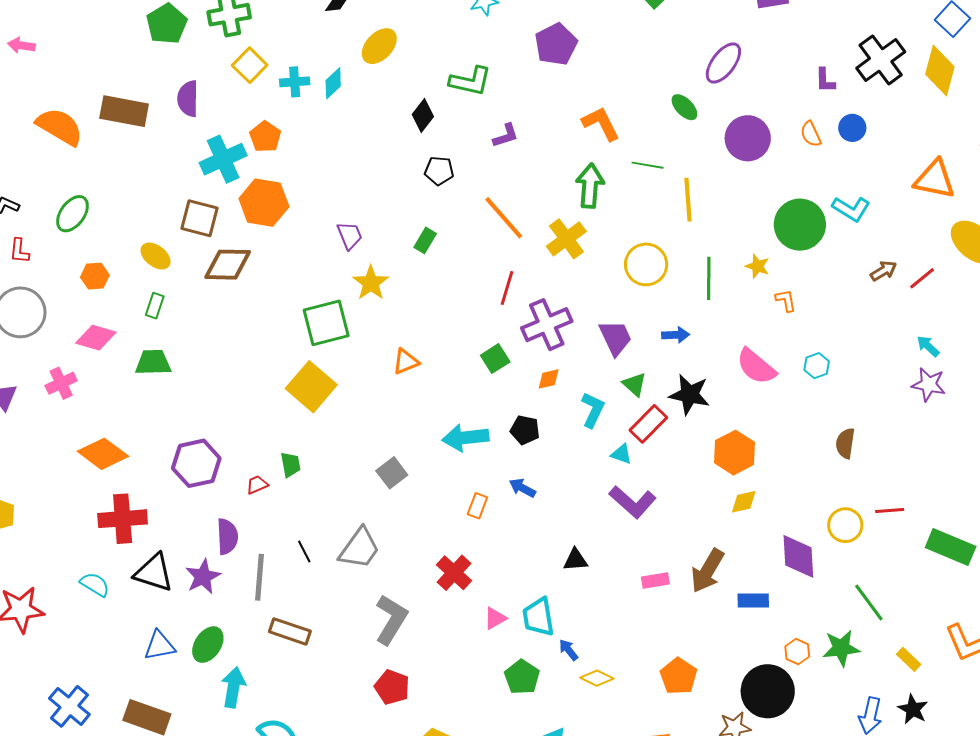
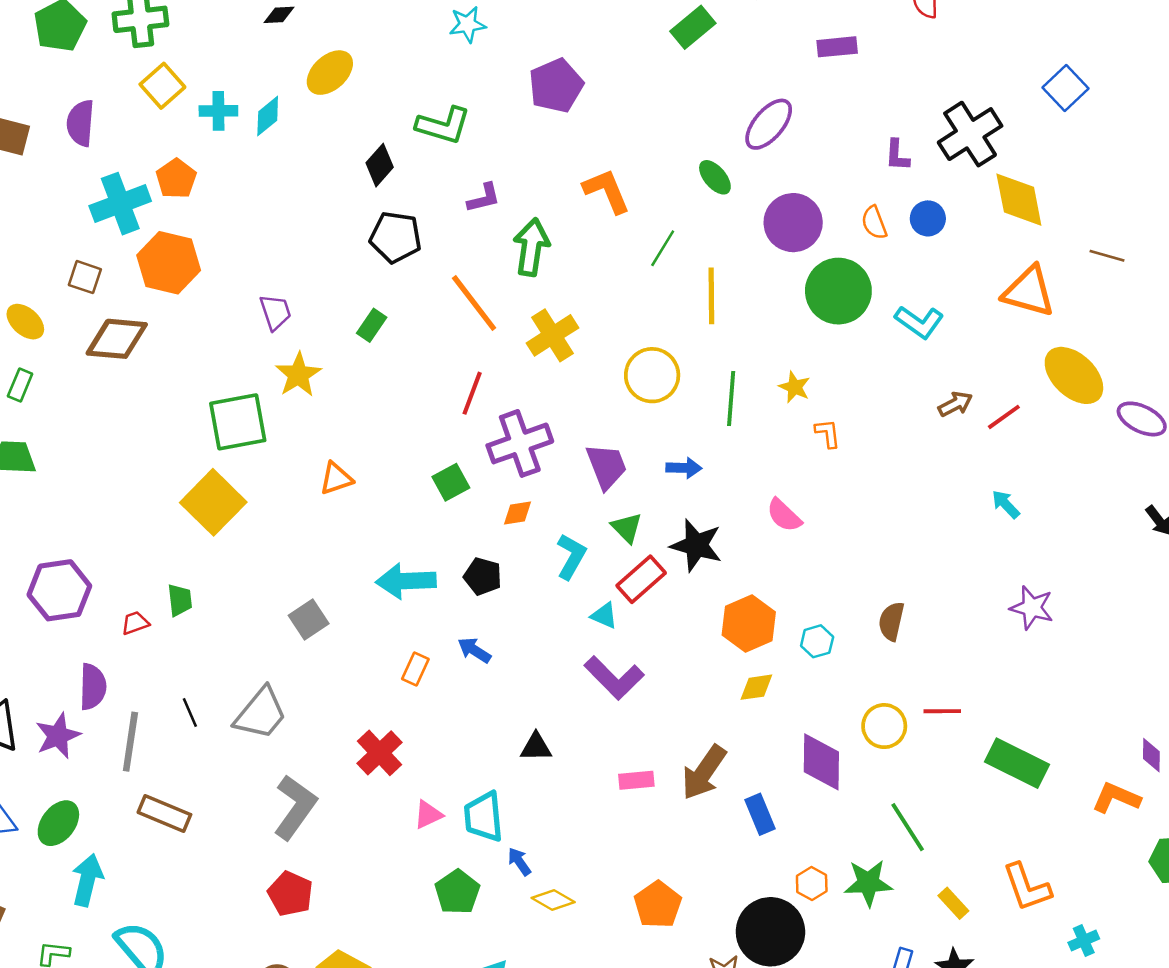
yellow diamond: (940, 70) -> (1019, 200), moved, turned -30
green line: (648, 165) -> (663, 248), turned -72
black pentagon: (439, 171) -> (396, 237), size x1.4
green arrow: (590, 186) -> (531, 247), moved
brown square: (200, 218) -> (85, 277), size x0.7
green circle: (800, 225) -> (838, 291), moved
pink semicircle: (756, 366) -> (784, 515), size x0.7
cyan hexagon: (817, 366) -> (817, 641), moved
purple star: (929, 384) -> (1032, 608), moved
blue rectangle: (753, 600) -> (760, 814), turned 64

